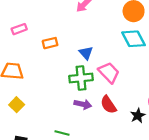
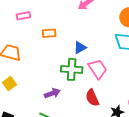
blue triangle: (86, 53) -> (80, 48), turned 32
purple arrow: (83, 104) -> (52, 93), moved, turned -42

